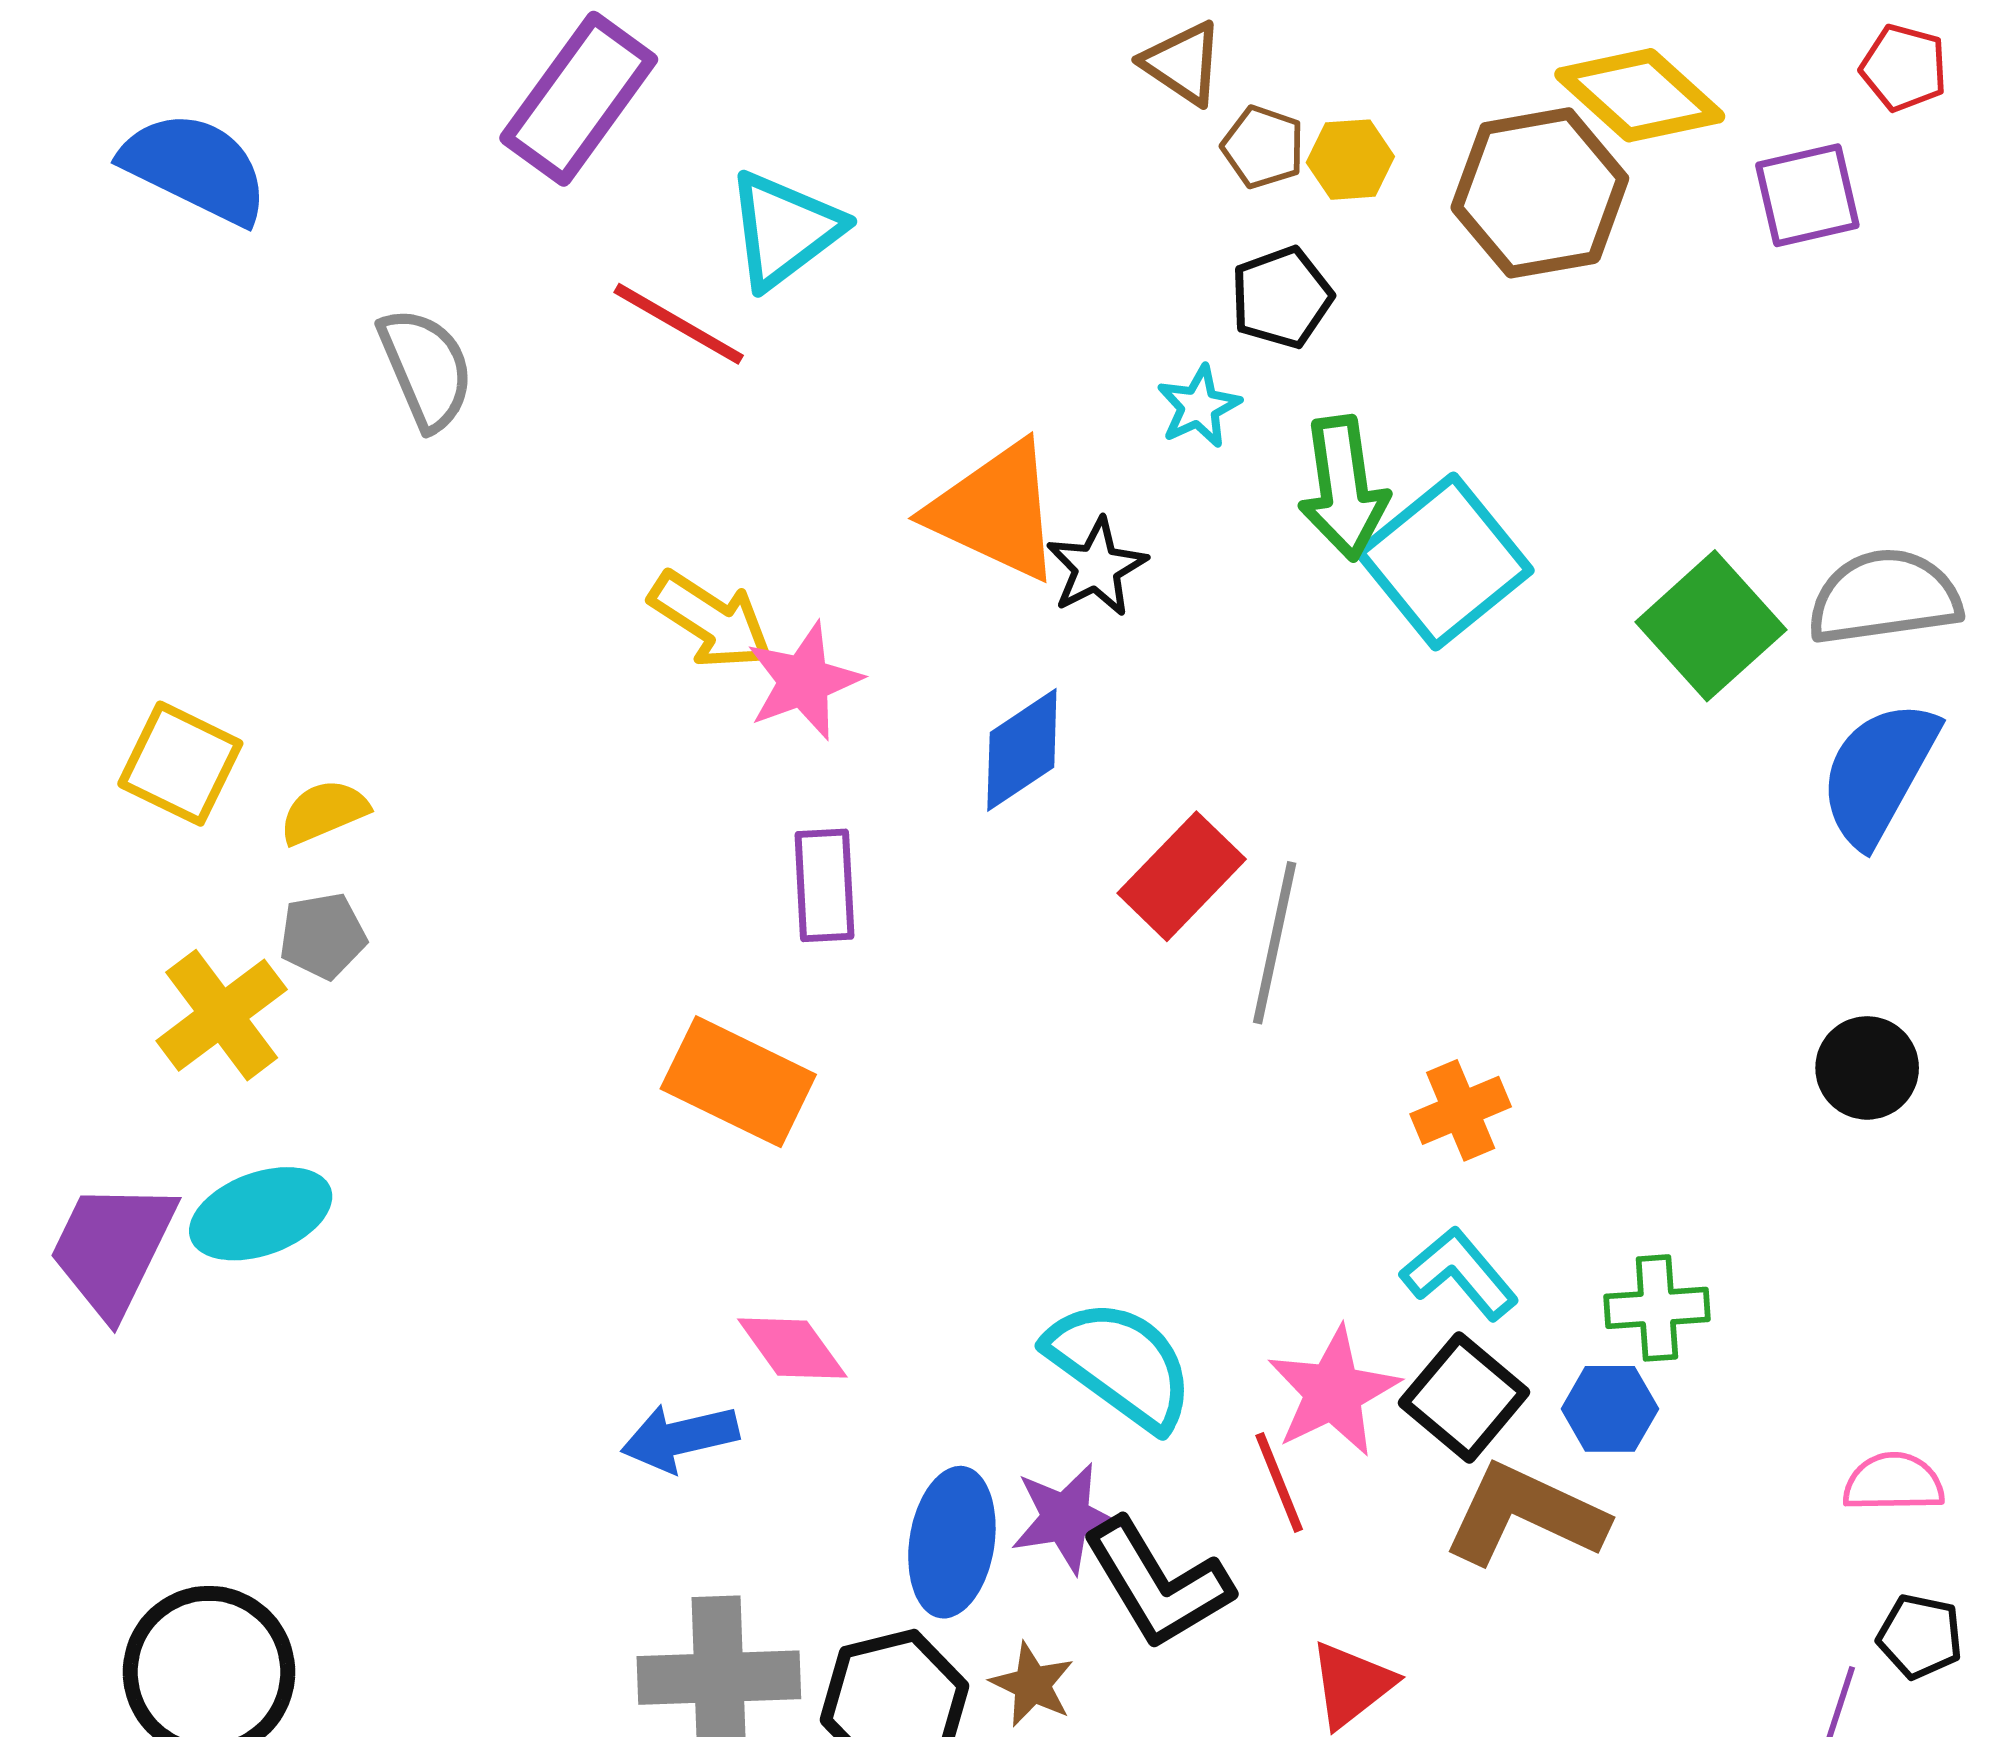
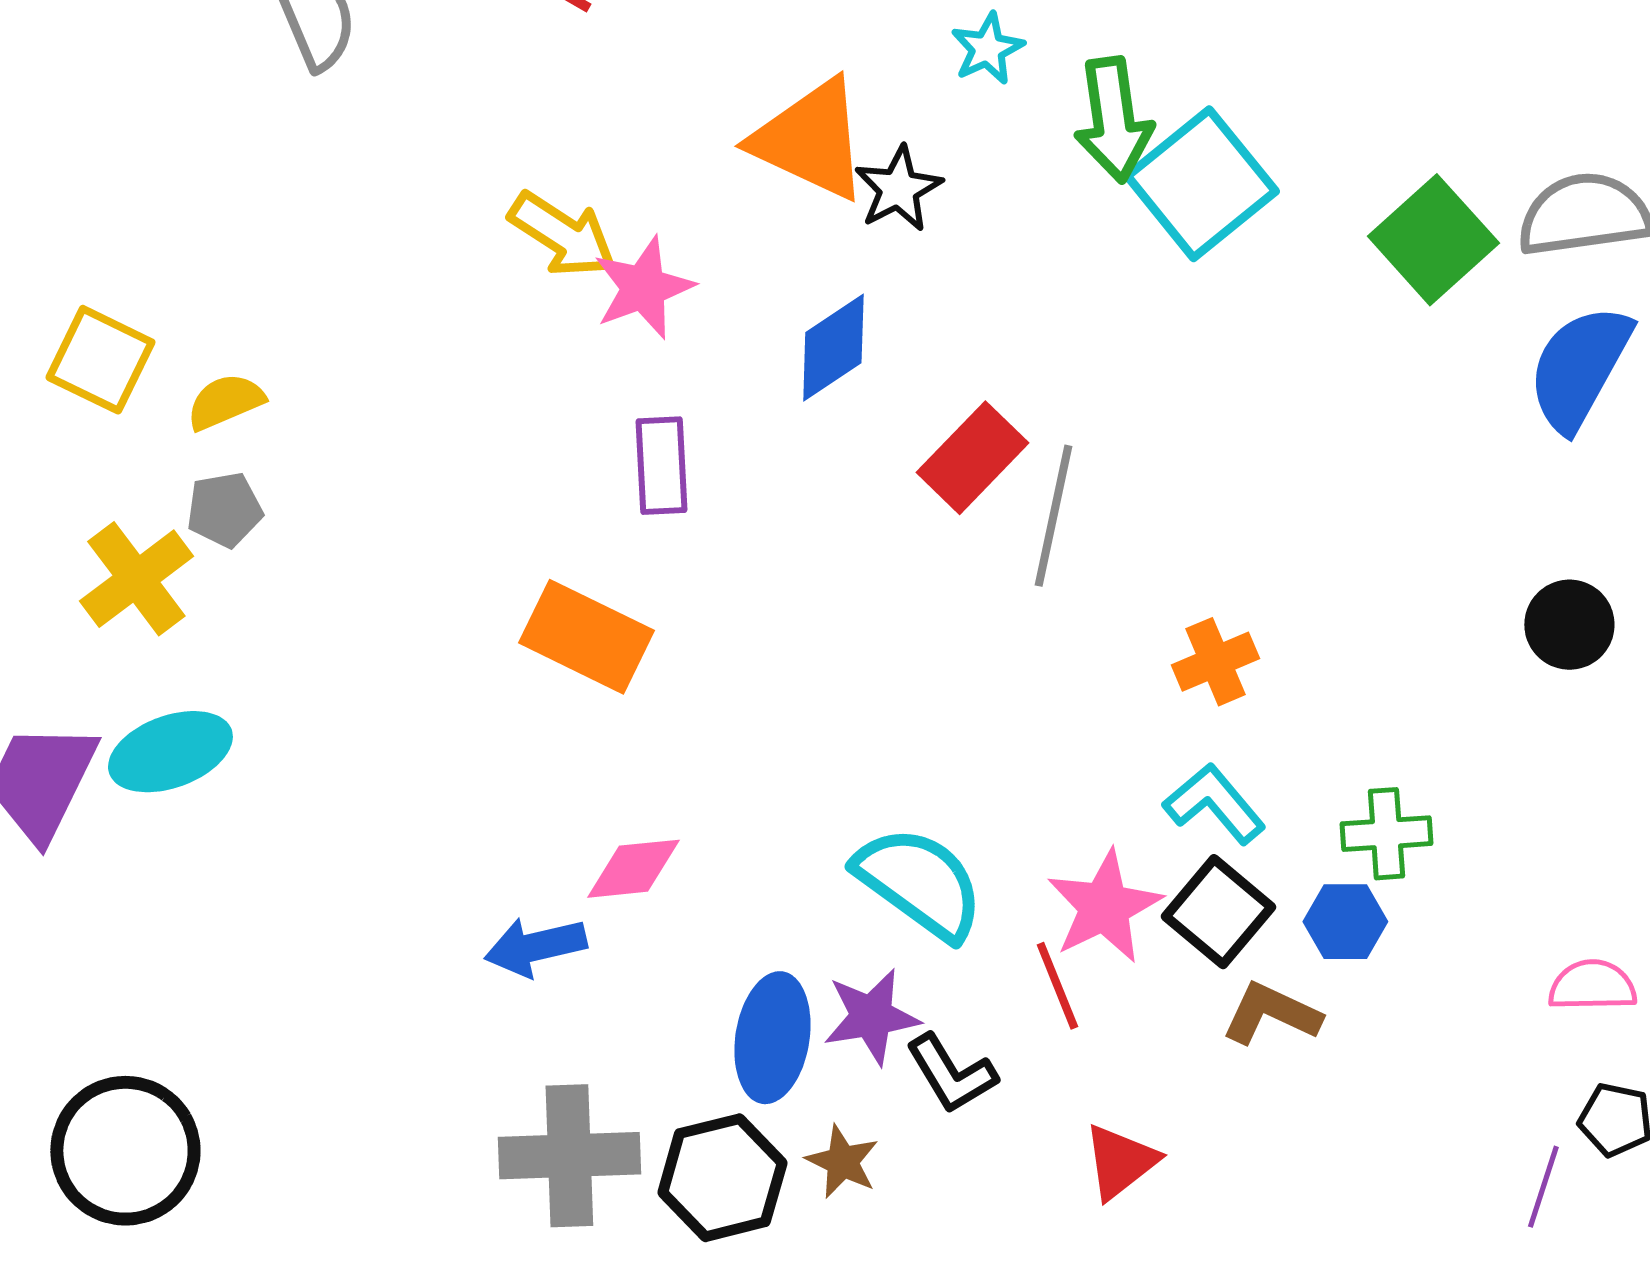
pink diamond: (792, 1348) -> (633, 869), turned -60
brown L-shape: (1525, 1515) -> (1271, 1014), size x0.7
black L-shape: (1157, 1584) -> (951, 1074), size x0.7

